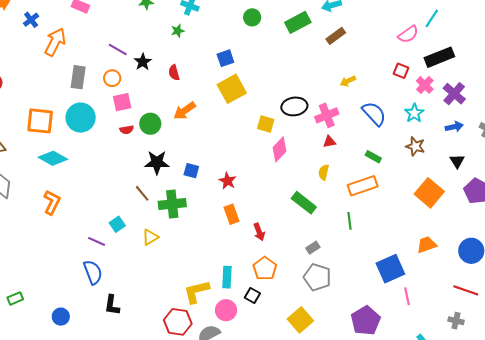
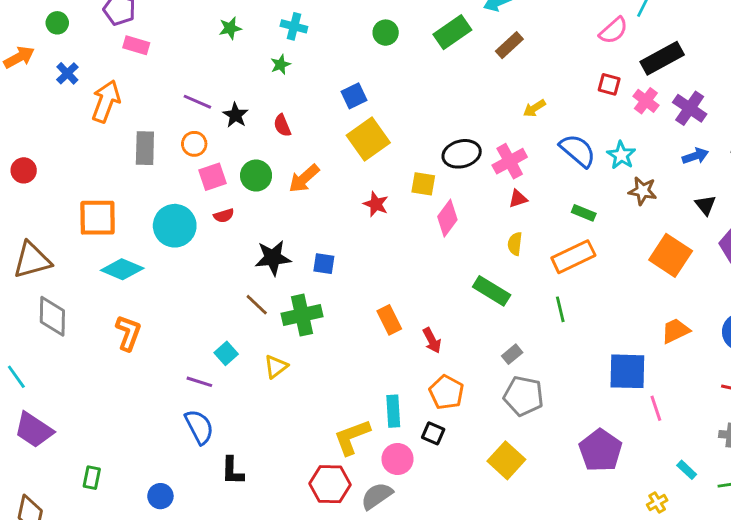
cyan star: (414, 113) -> (621, 155), moved
cyan circle: (81, 118) -> (175, 226), moved
green circle: (150, 124) -> (256, 176), moved
red star: (228, 181) -> (376, 204), moved
blue square: (390, 269) -> (627, 371), turned 32
green rectangle: (15, 298) -> (92, 478), turned -49

